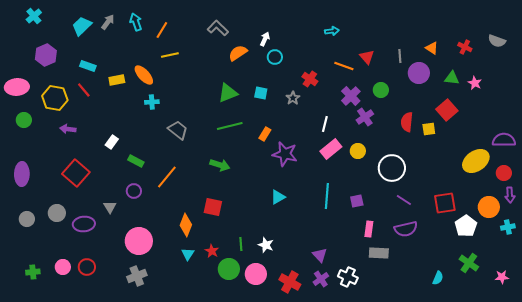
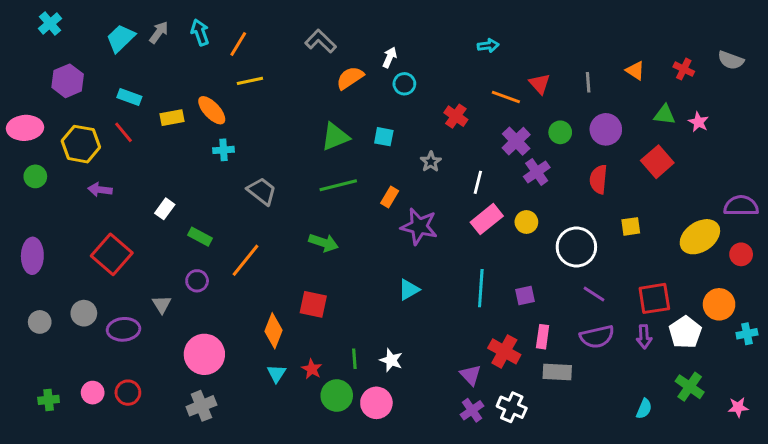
purple circle: (419, 73) -> (606, 129), moved
gray star: (293, 98) -> (431, 162), moved
yellow square: (429, 129) -> (631, 226), moved
purple arrow: (510, 195) -> (644, 337), moved
red cross: (290, 282) -> (504, 351), moved

